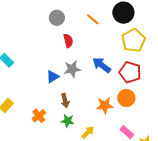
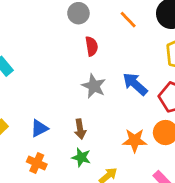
gray star: (72, 69) -> (94, 86), turned 30
blue triangle: (53, 77) -> (39, 128), moved
orange cross: (39, 116) -> (37, 163), moved, turned -32

